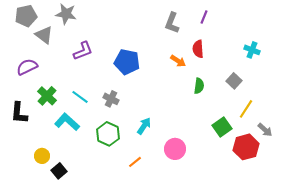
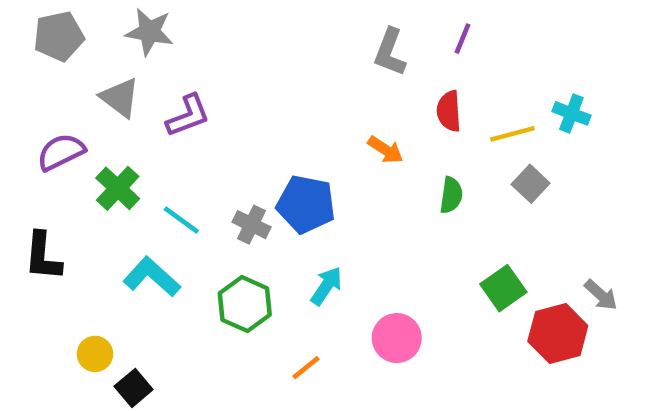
gray triangle: (44, 35) -> (120, 98), moved
orange arrow: (178, 61) -> (385, 150), moved
blue pentagon: (127, 62) -> (306, 204), moved
green cross: (47, 96) -> (118, 188), moved
yellow line: (246, 109) -> (512, 134), moved, turned 42

